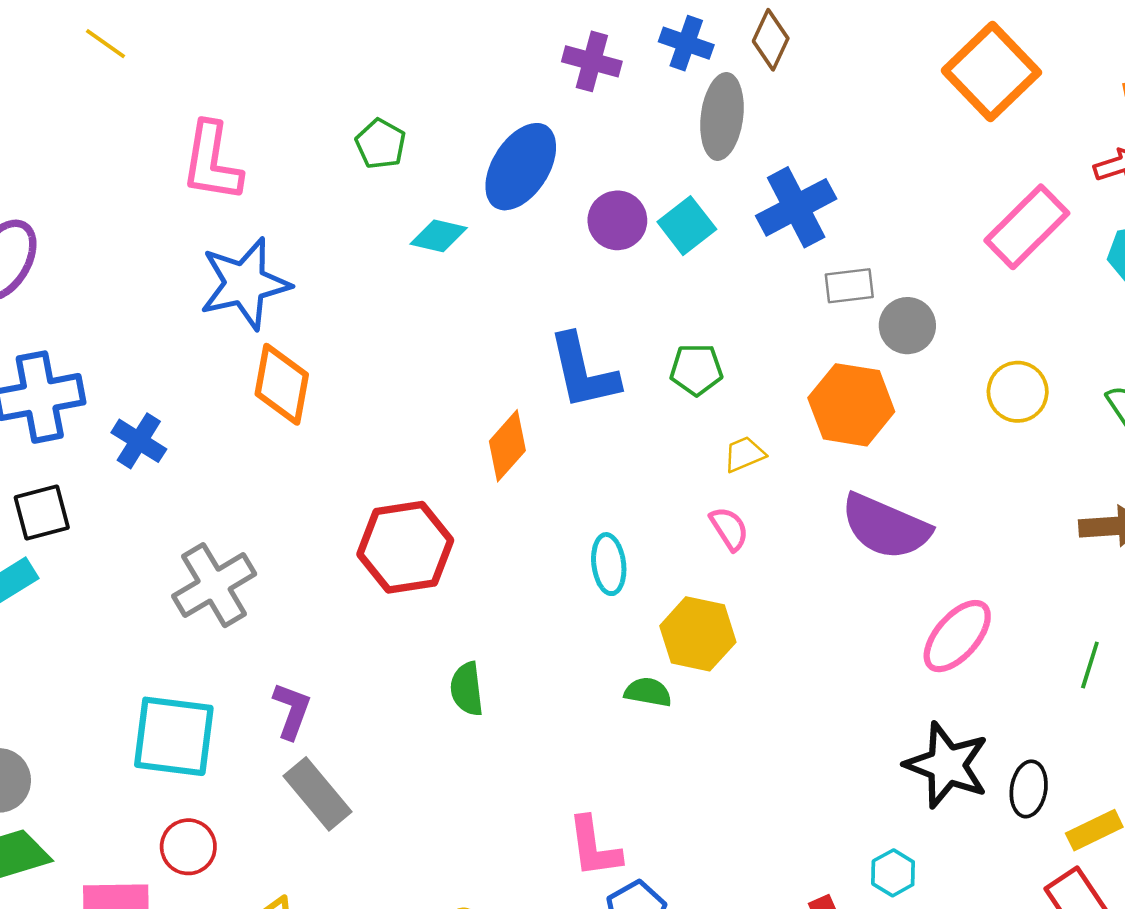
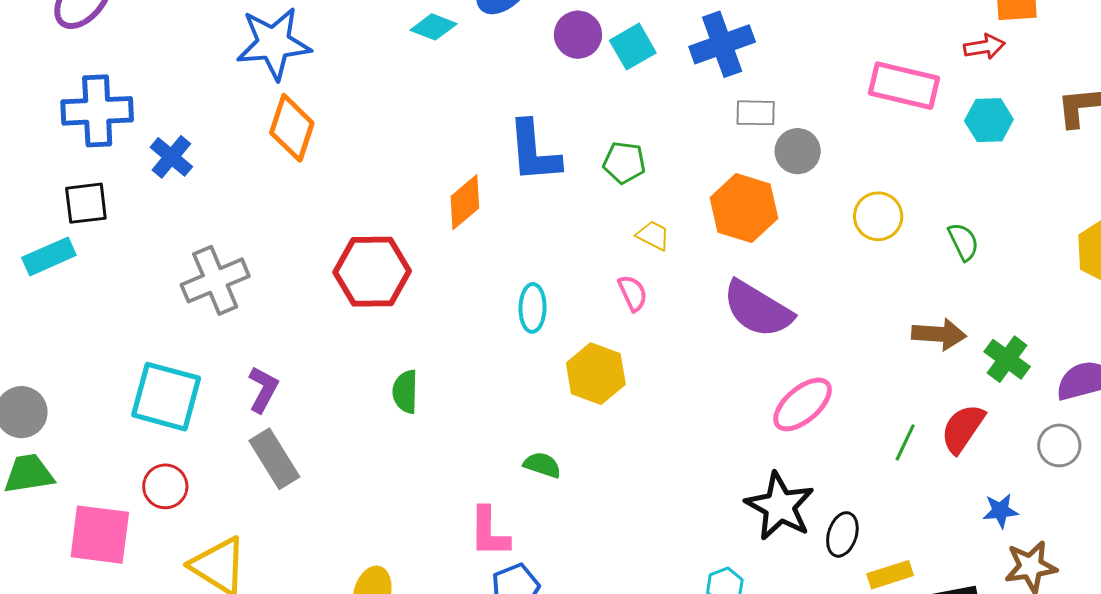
pink rectangle: (1027, 227) -> (904, 86), turned 50
yellow trapezoid: (744, 454) -> (653, 235), turned 42
green semicircle: (648, 692) -> (542, 465), moved

